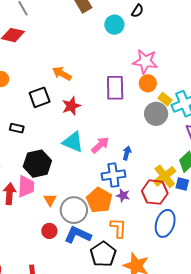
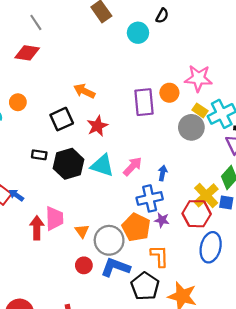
pink star: (145, 61) -> (198, 78), moved
orange circle: (148, 83) -> (169, 93), moved
black hexagon: (37, 164) -> (68, 164), moved

